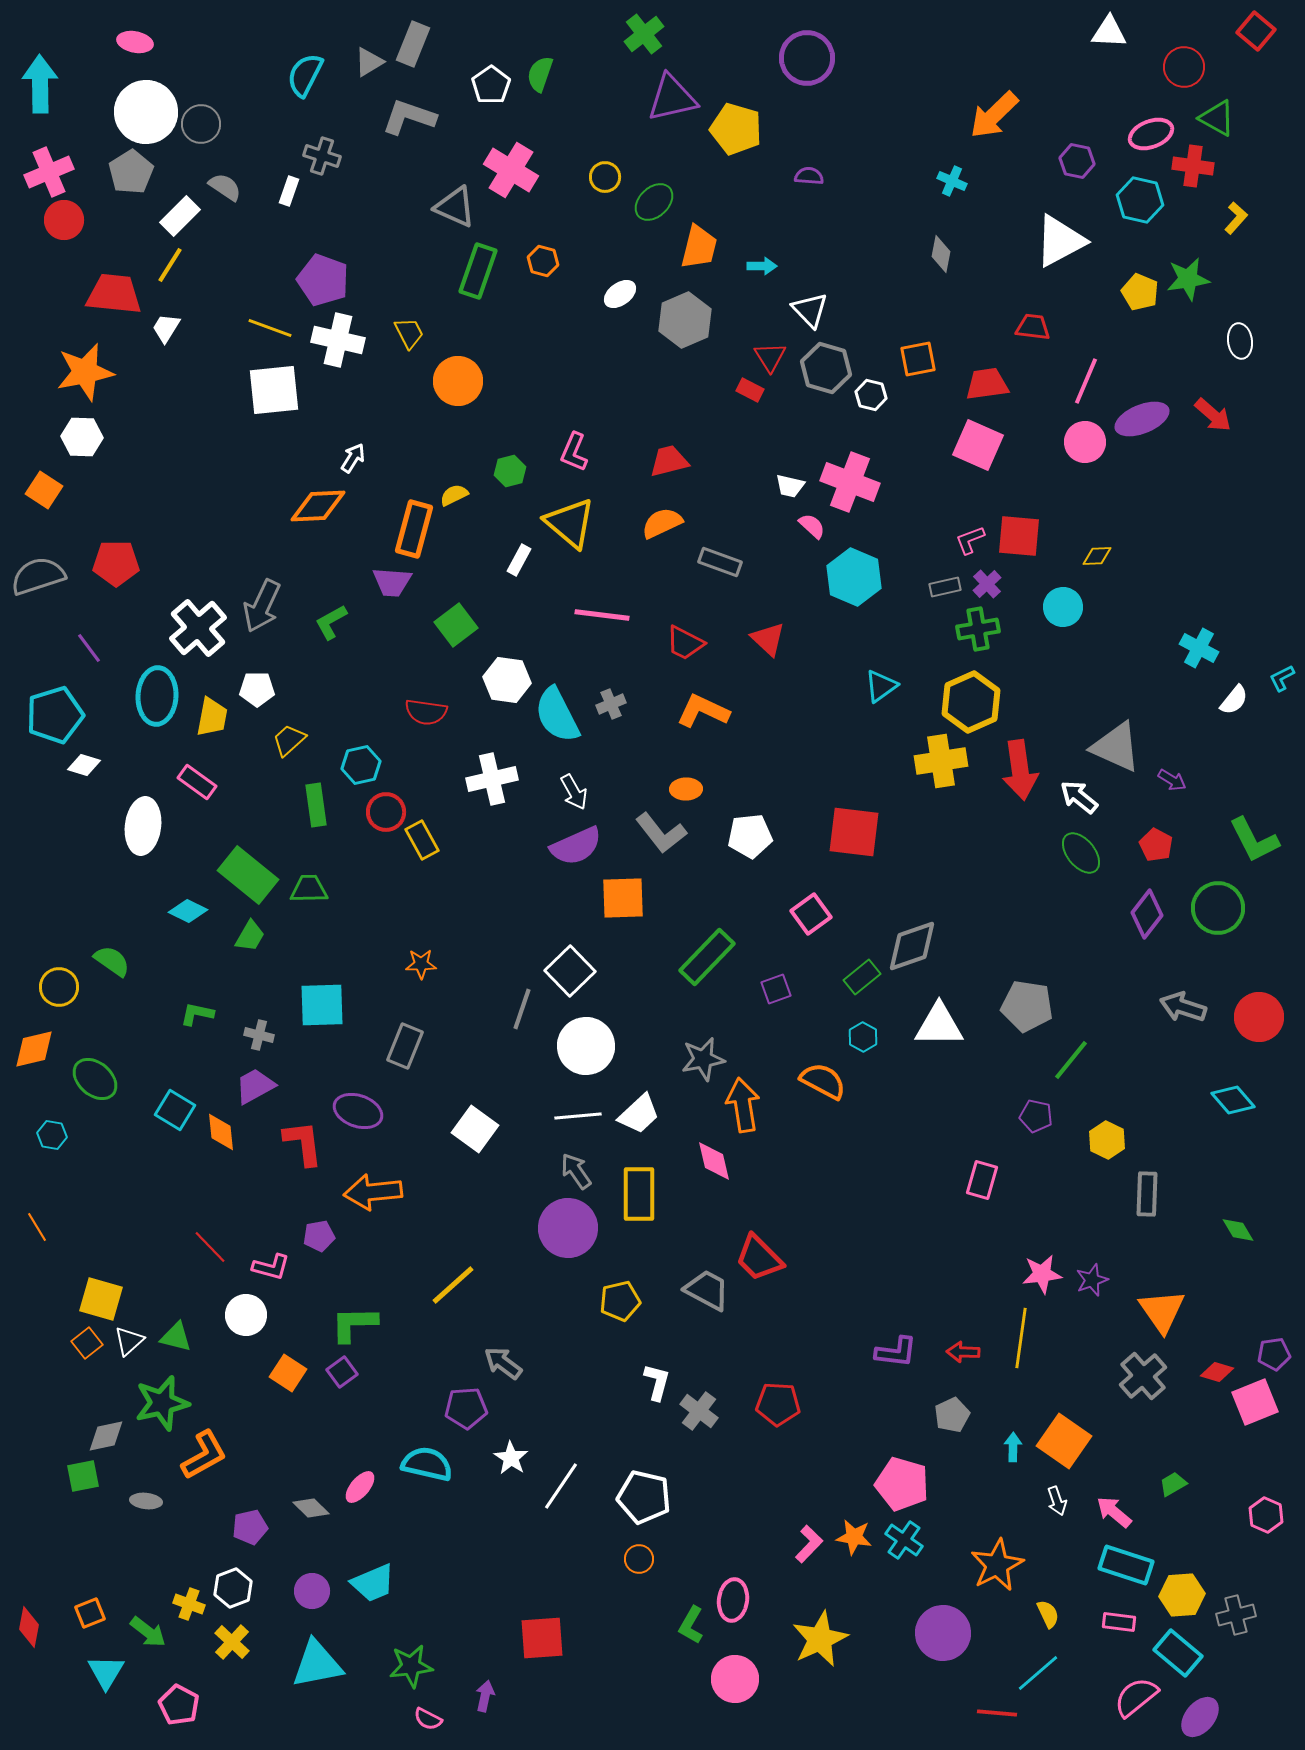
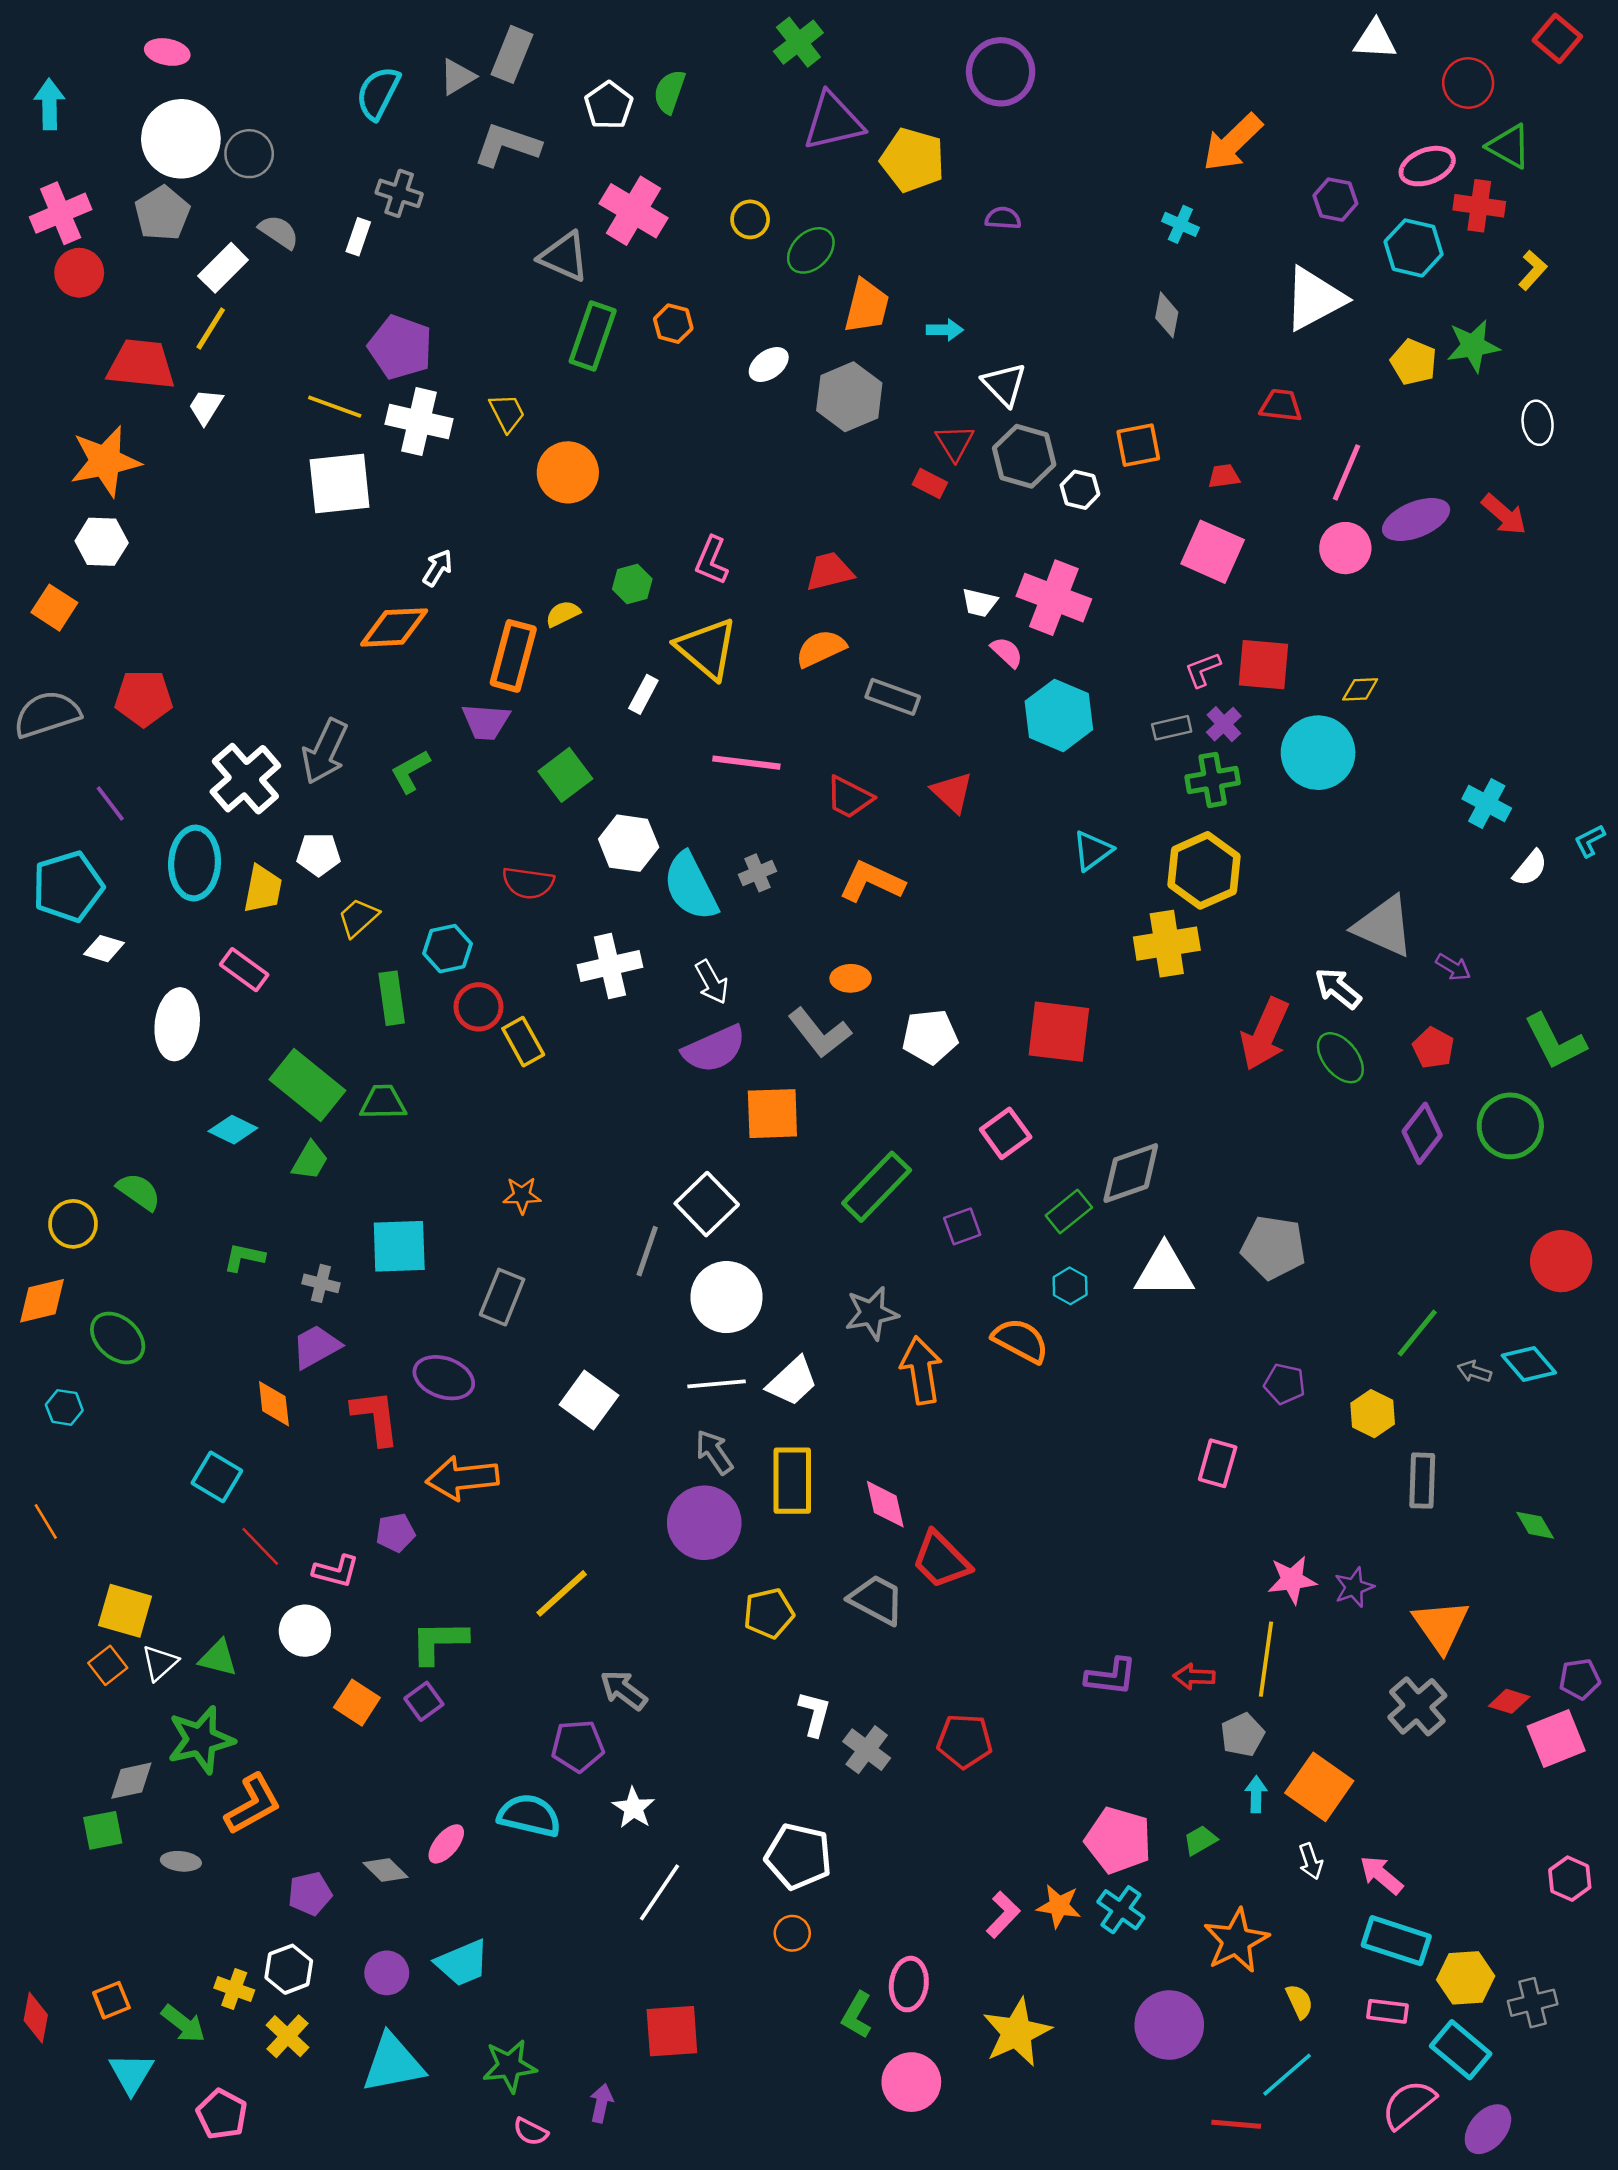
cyan arrow: (40, 84) -> (49, 104), size x0.7
red trapezoid: (987, 384) -> (1224, 476), size x0.6
cyan circle: (1063, 607) -> (1318, 753), size x1.5
red arrow: (1020, 770) -> (1265, 1034), moved, turned 32
gray arrow: (1183, 1007) -> (1474, 1371), moved, size x0.6
green line: (1071, 1060) -> (1417, 1333), moved
cyan square: (175, 1110) -> (217, 1477), moved
pink diamond: (714, 1161) -> (885, 1504), moved
gray pentagon: (952, 1415) -> (1242, 1735), moved
green trapezoid: (1173, 1484) -> (1200, 1840), moved
white line: (561, 1486) -> (660, 1892), moved

